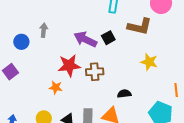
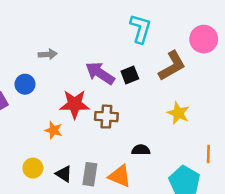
brown L-shape: (140, 26) -> (172, 66), turned -50
gray arrow: (44, 30) -> (48, 54), turned 72
blue circle: (21, 42) -> (25, 84), moved

